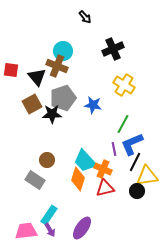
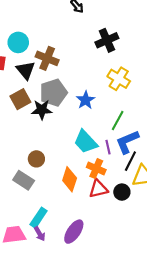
cyan circle: (63, 51) -> (18, 42), moved
blue star: (93, 105) -> (86, 100), turned 30
cyan trapezoid: (85, 161) -> (86, 142), moved
black circle: (137, 191) -> (122, 192), moved

